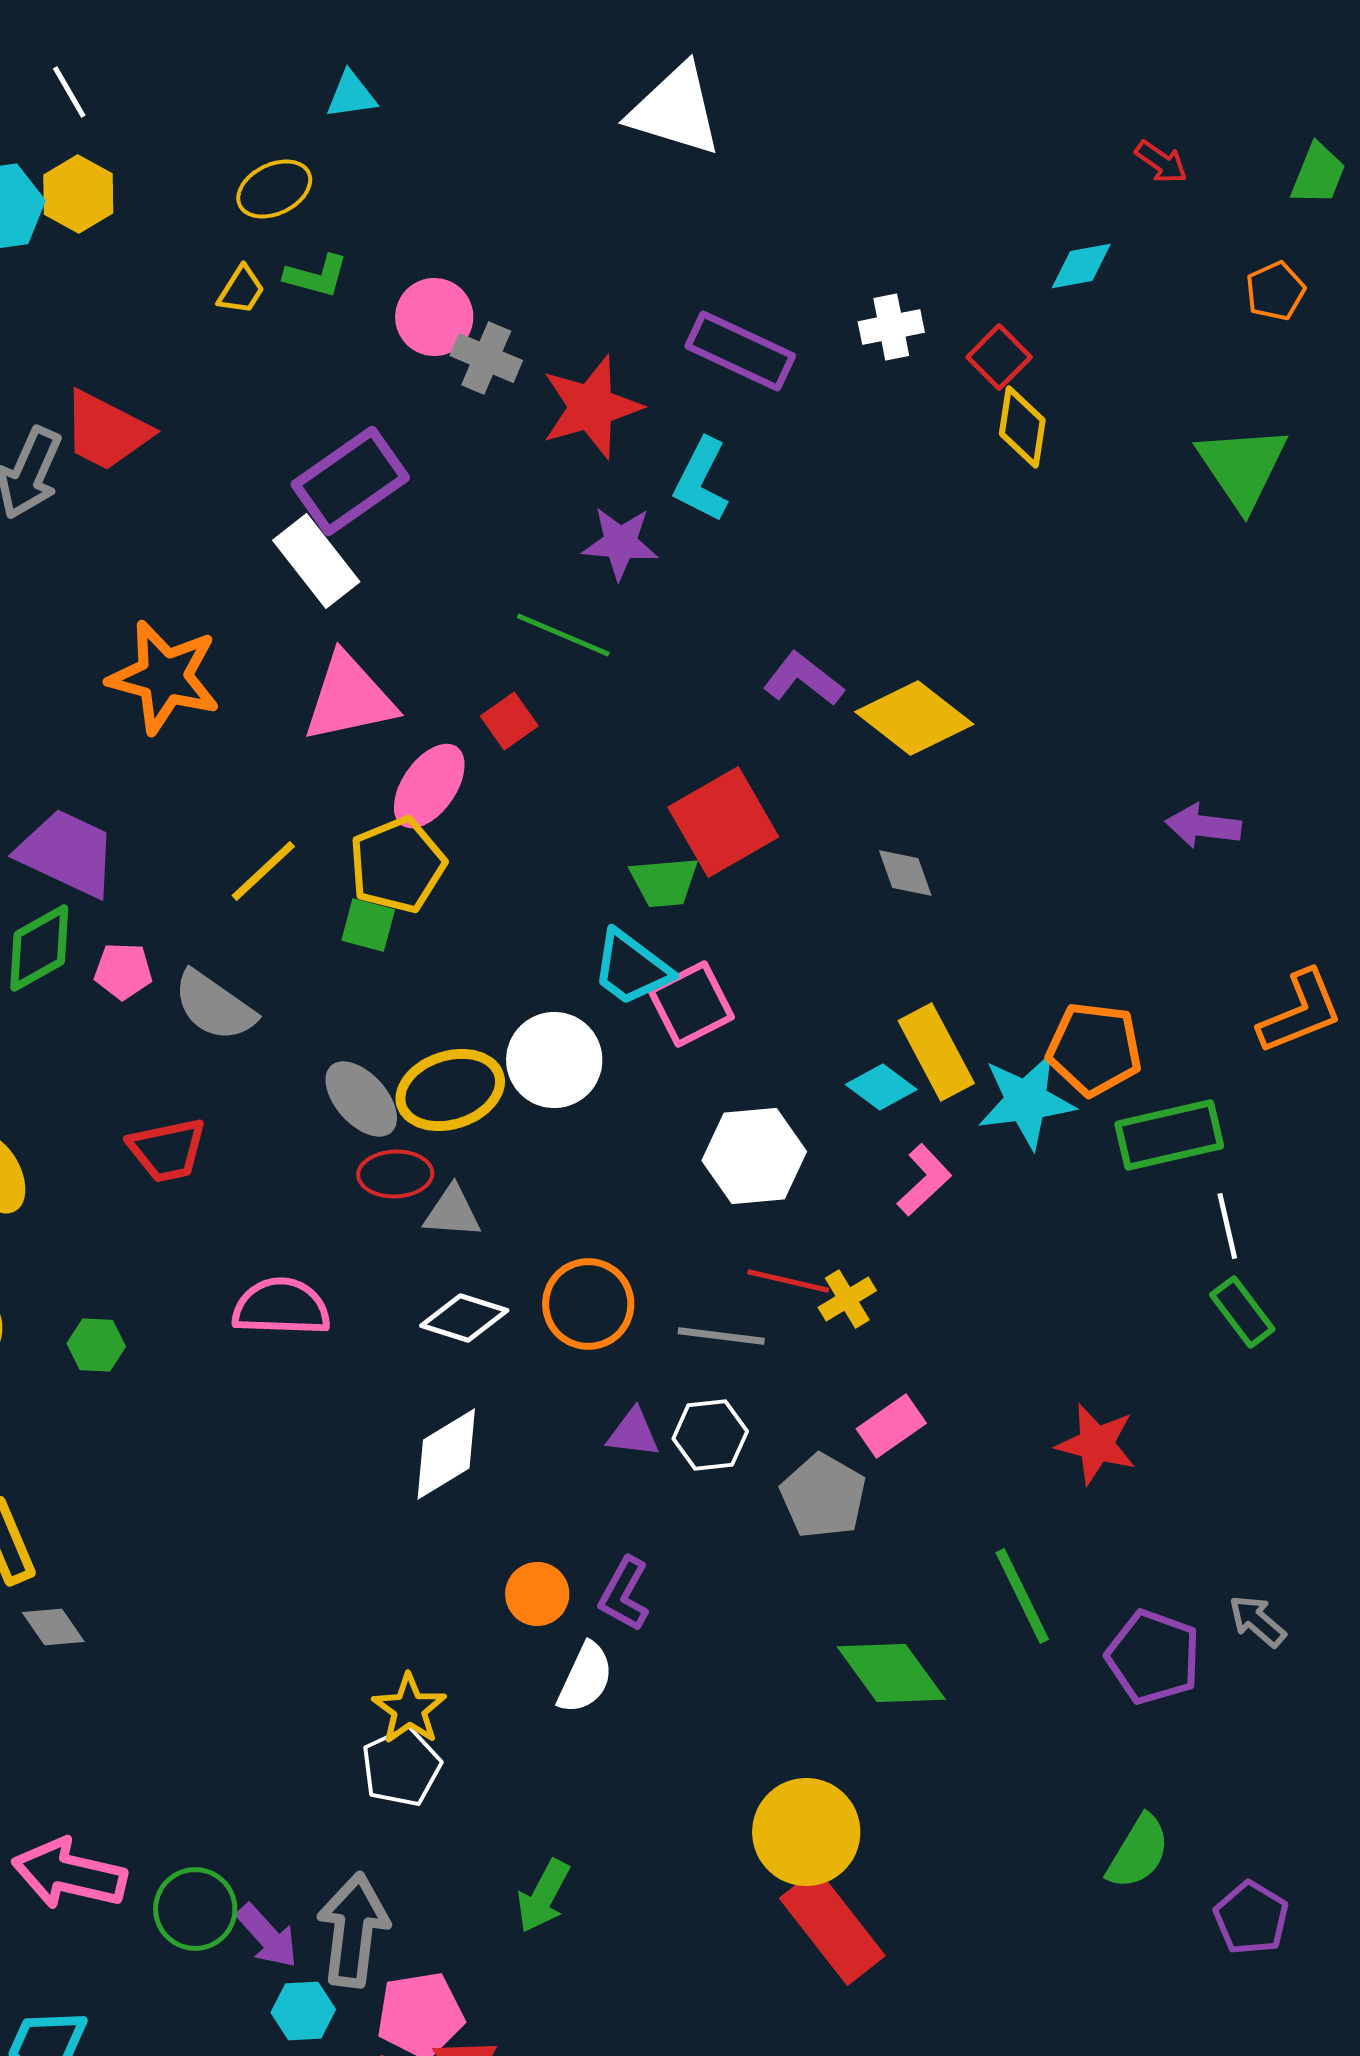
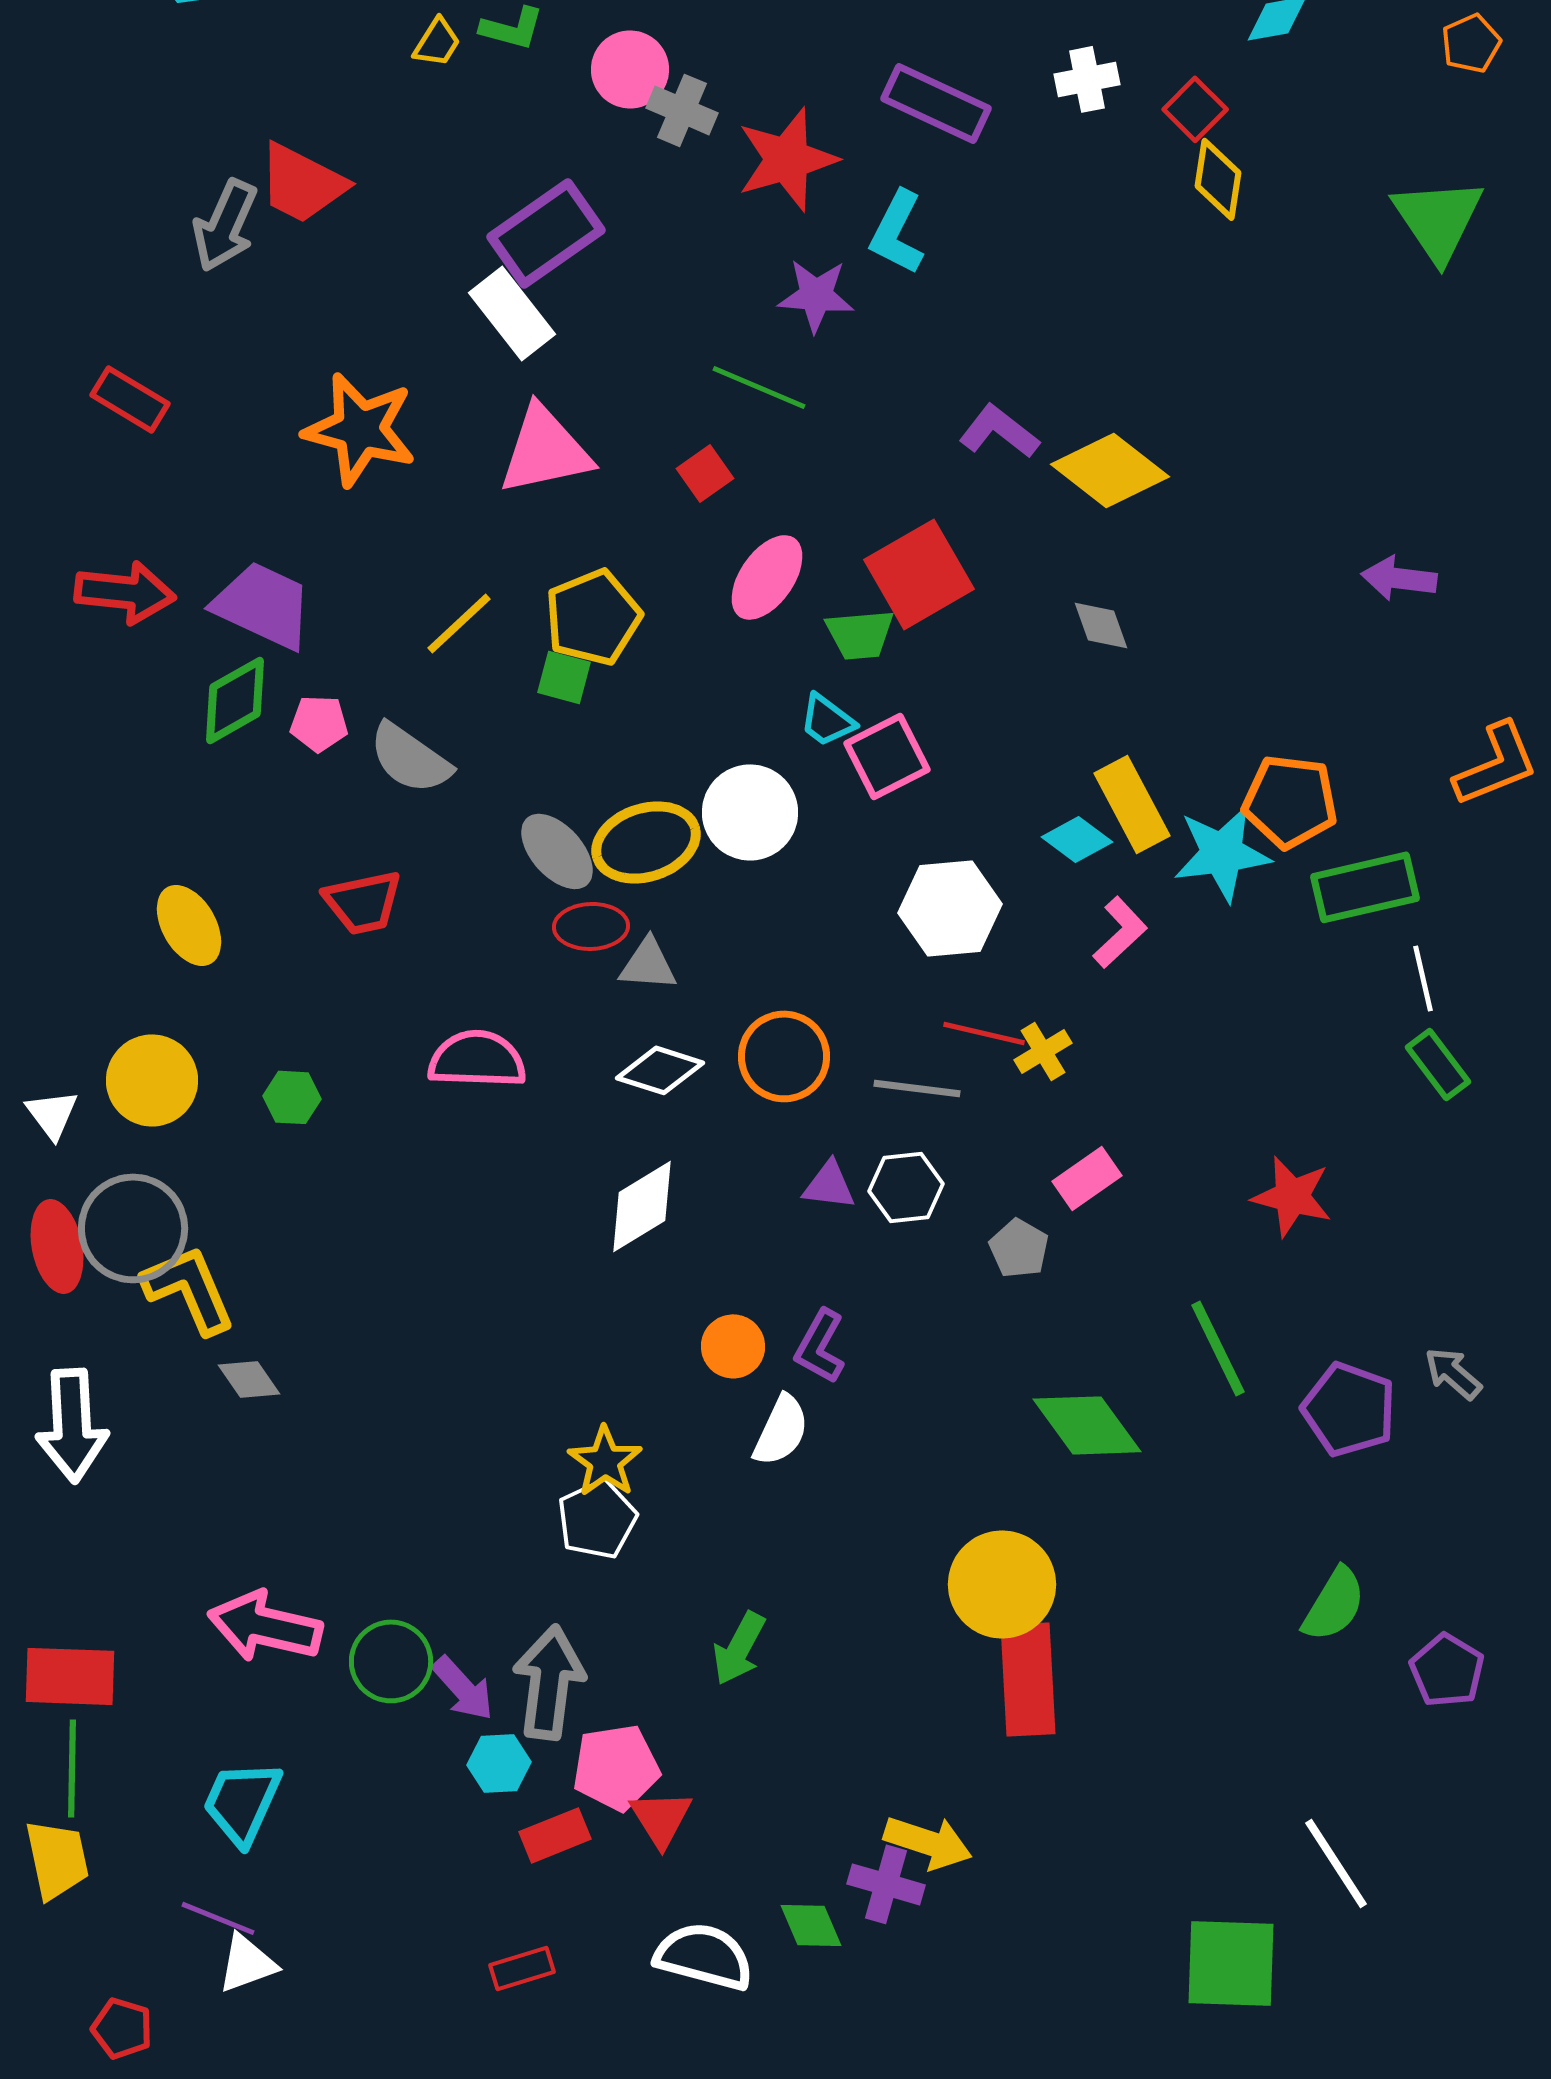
pink ellipse: (429, 786) -> (767, 577), moved
cyan trapezoid: (631, 968) -> (827, 720), size x0.7
gray pentagon: (823, 1496) -> (1019, 1248), size x0.7
red rectangle: (832, 1927) -> (1028, 1679), turned 35

